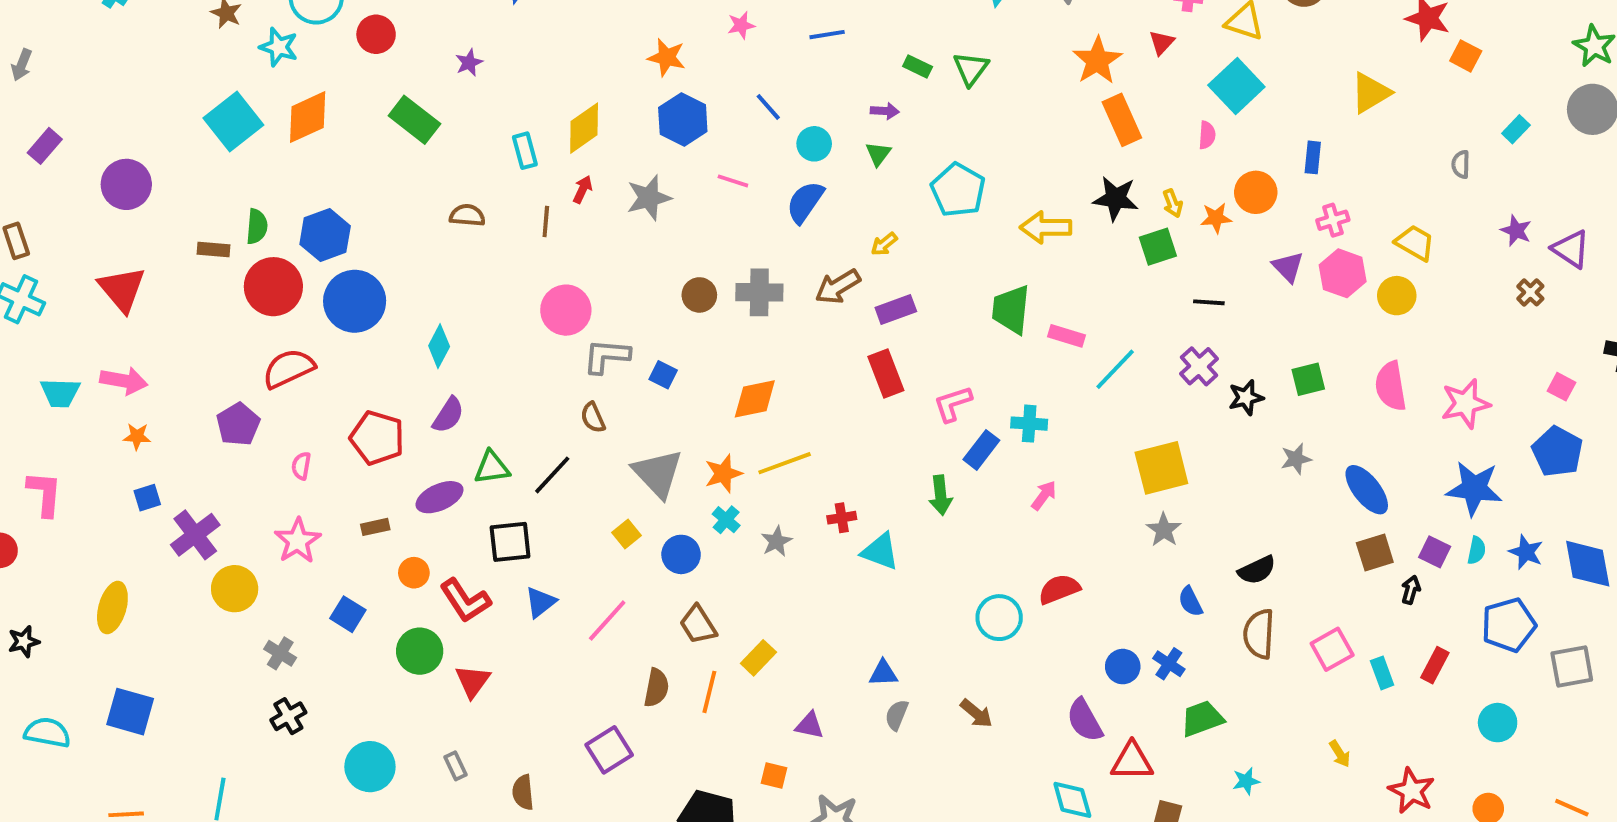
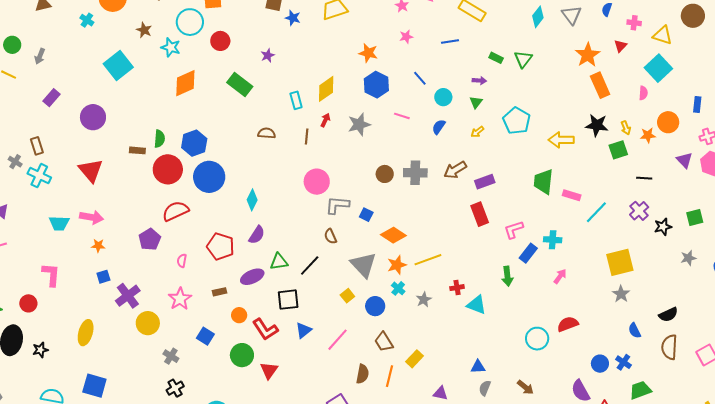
cyan square: (233, 121) -> (118, 65), moved
blue semicircle: (805, 202) -> (439, 127), size x0.7
yellow arrow: (884, 244) -> (477, 132), moved
orange diamond: (755, 399) -> (393, 235), moved, turned 45

